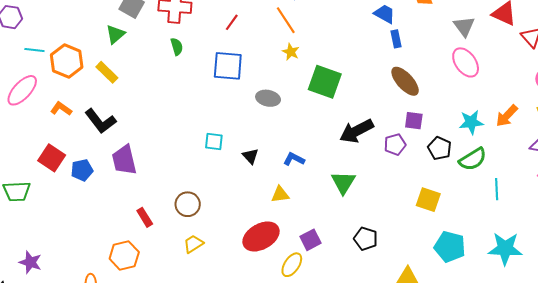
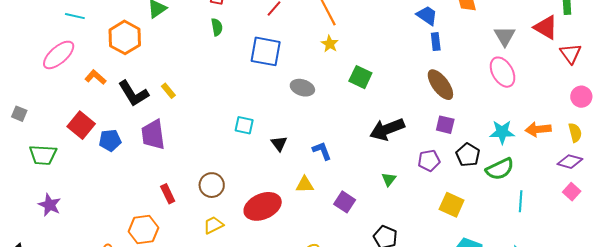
orange hexagon: (67, 61) -> (125, 37), moved
yellow rectangle: (107, 72) -> (168, 91), moved, size x0.7
green square: (325, 82) -> (360, 77), size x0.7
orange arrow: (507, 116) -> (538, 129), turned 35
purple pentagon: (395, 144) -> (429, 161), moved
blue L-shape: (294, 159) -> (322, 151), turned 35
green triangle: (343, 183) -> (389, 179), moved, size x0.6
red ellipse: (261, 236) -> (263, 206), moved
purple square: (311, 240) -> (345, 202), moved, turned -35
purple star: (30, 262) -> (50, 205), moved

